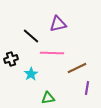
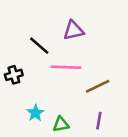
cyan star: (31, 74) -> (35, 113), moved
purple line: (87, 88) -> (99, 121), moved

